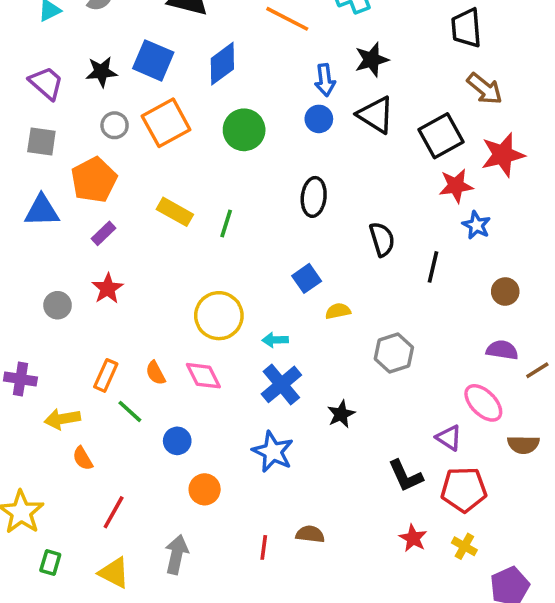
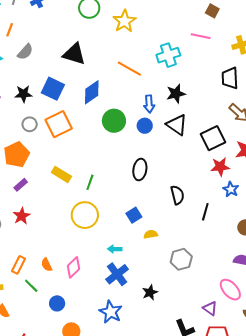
green circle: (244, 130) -> (114, 121), moved
yellow circle: (219, 316) -> (85, 215), moved
pink diamond: (203, 376) -> (73, 267), turned 70

